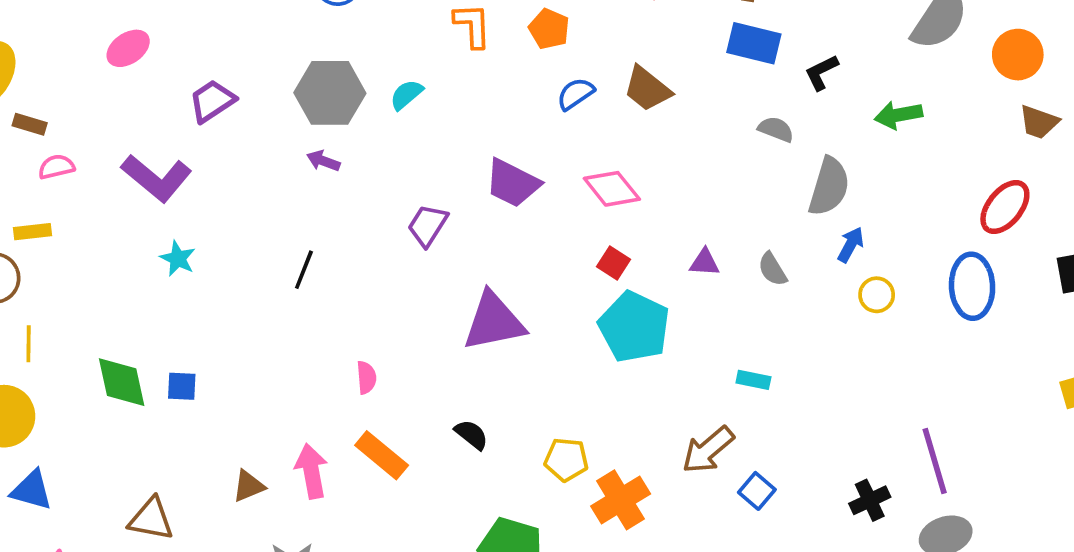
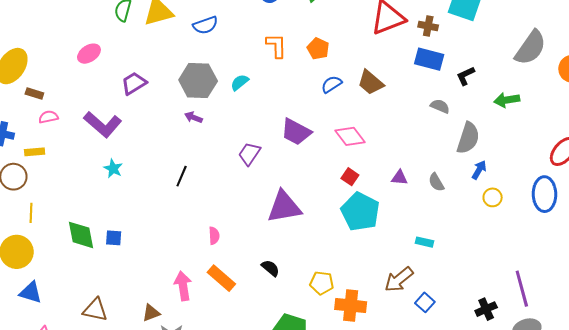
brown triangle: (249, 486) -> (151, 313), moved
orange cross: (621, 500) -> (351, 306), turned 36

